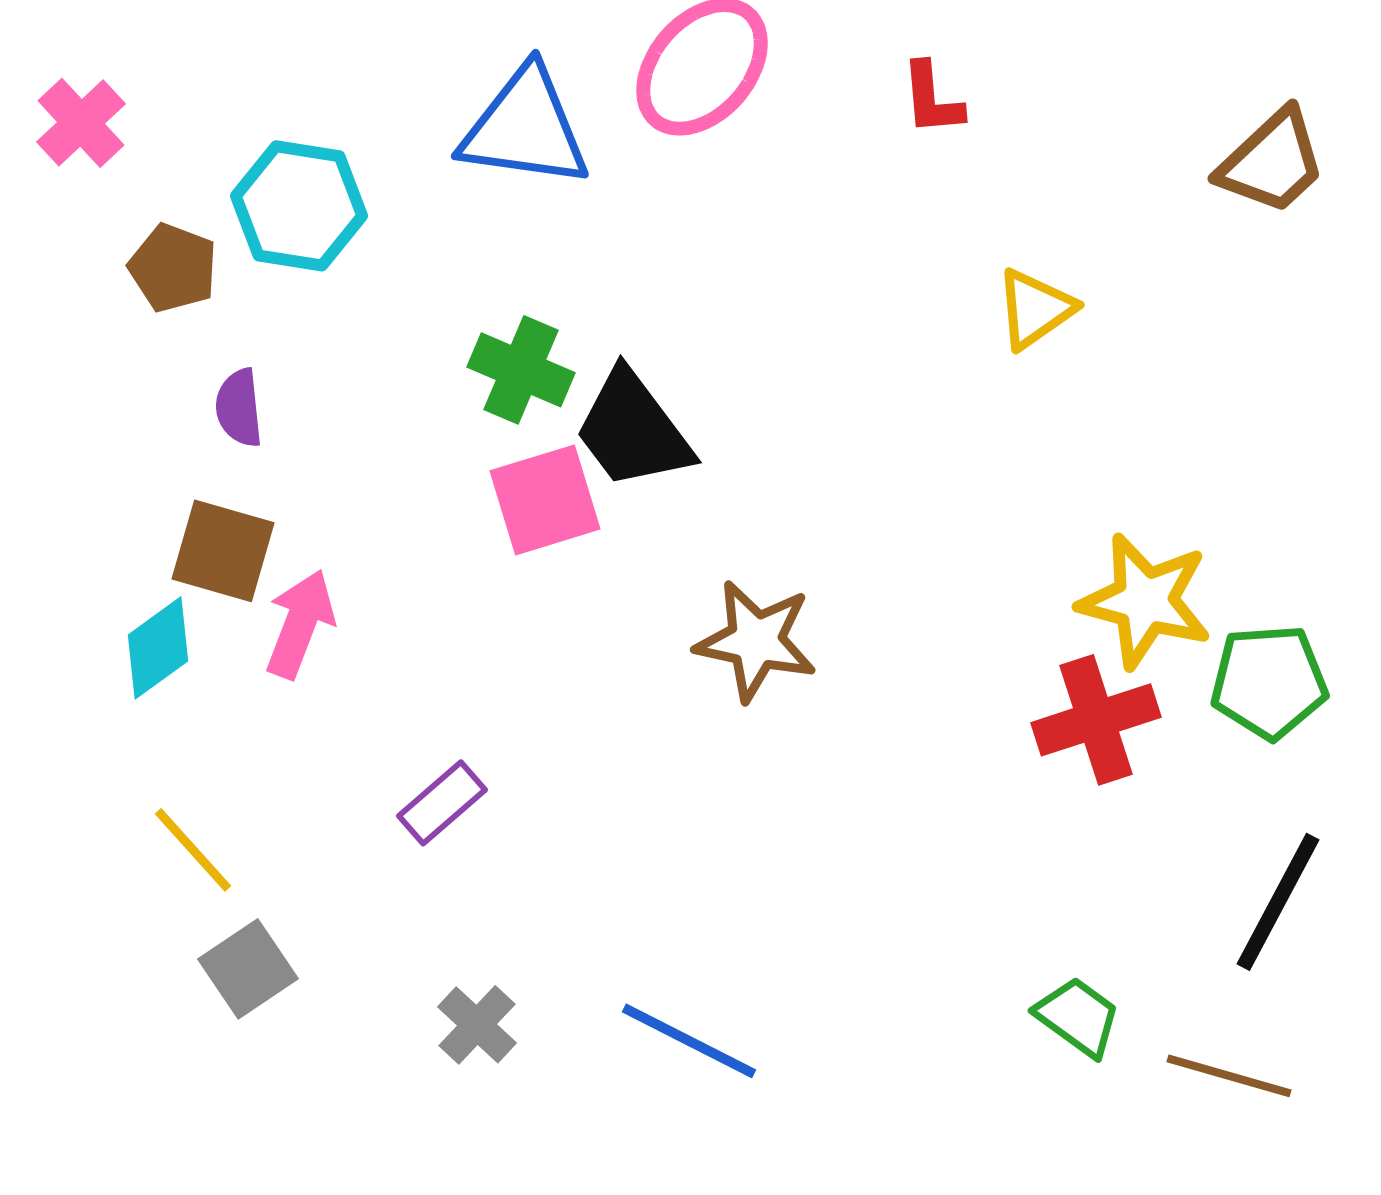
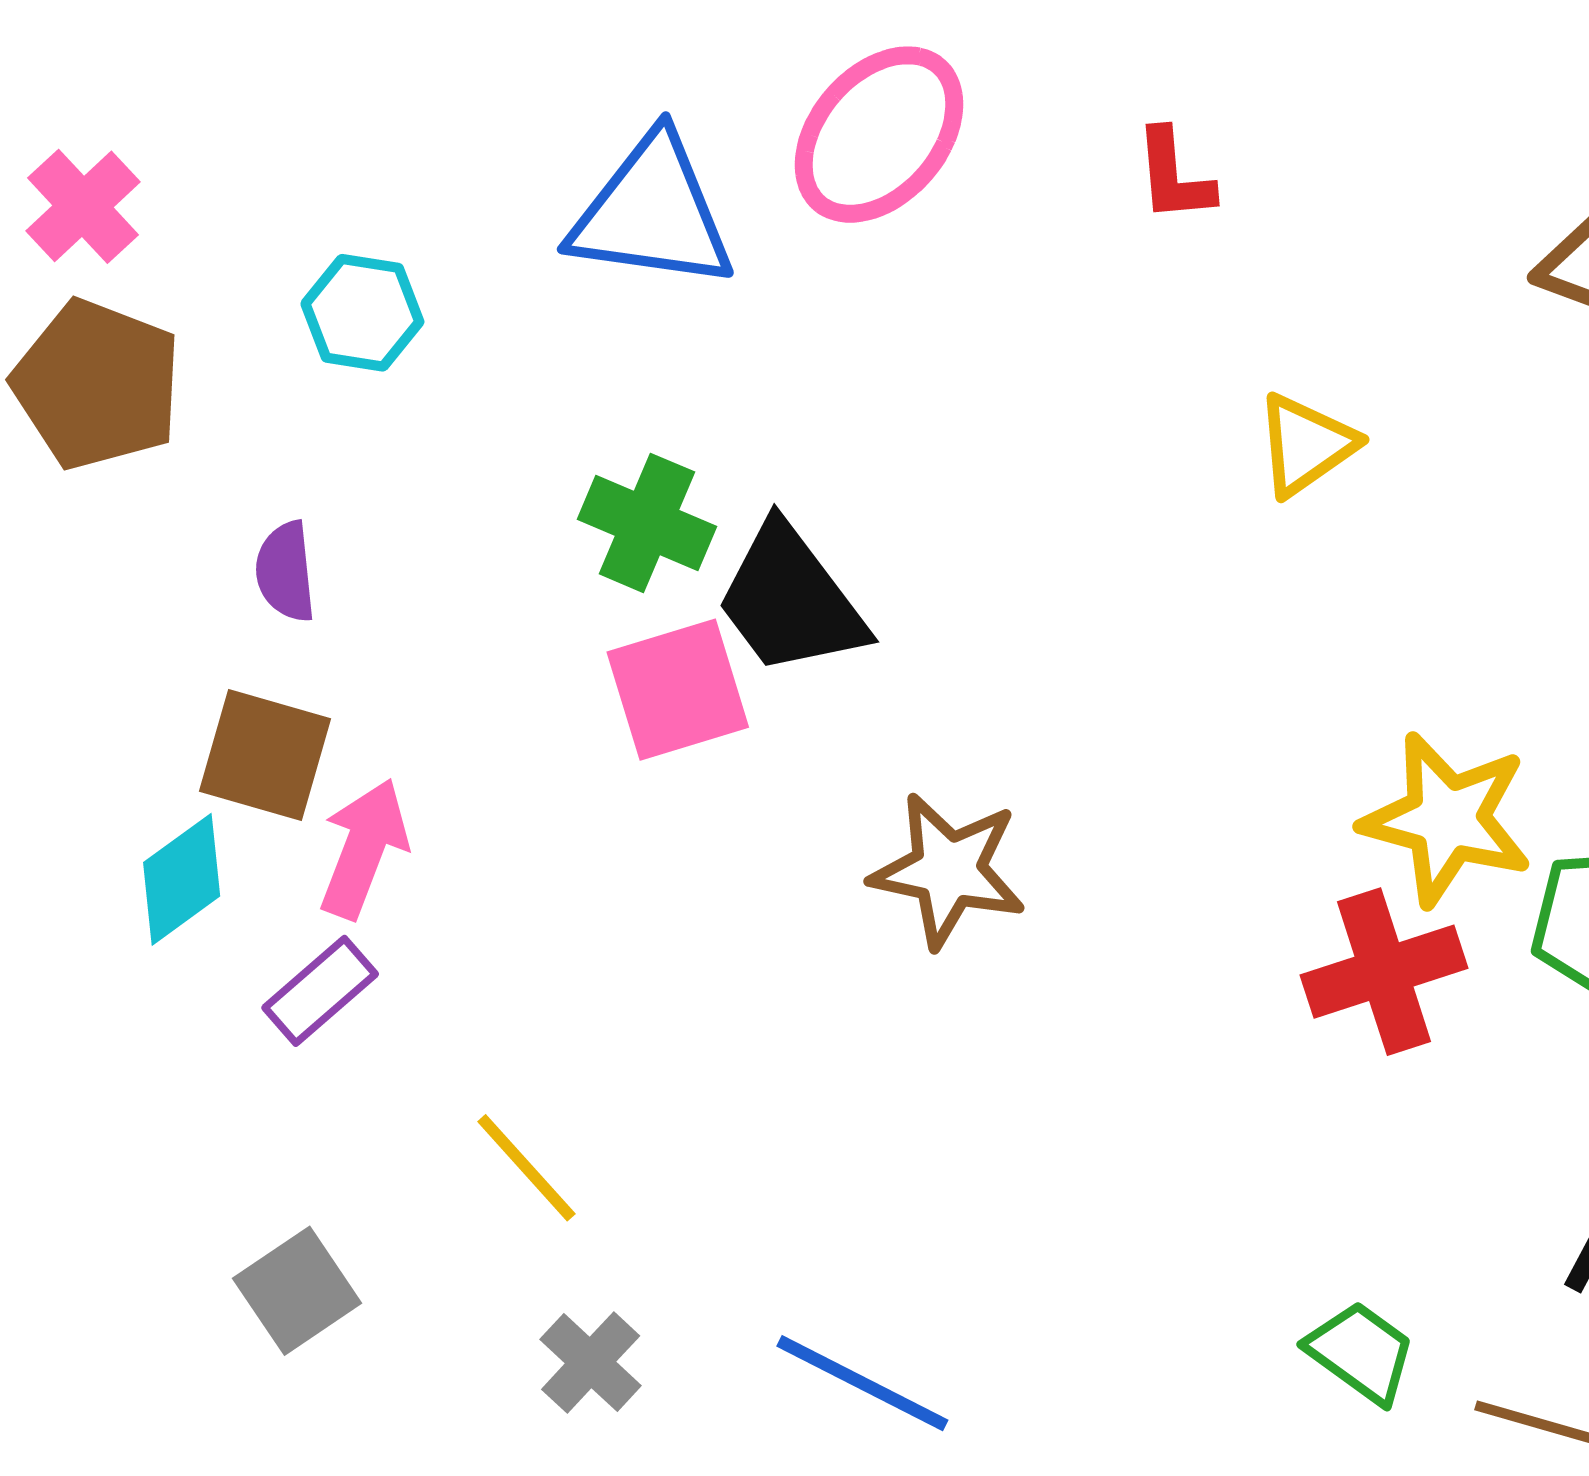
cyan hexagon: (299, 206) -> (362, 313), size x0.7
brown pentagon: (173, 268) -> (97, 385), moved, size x1.5
purple rectangle: (442, 803) -> (320, 991), moved
yellow line: (193, 850) -> (526, 1168), moved

